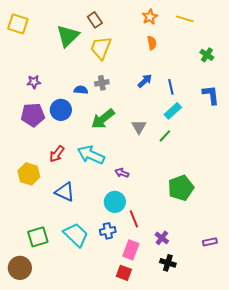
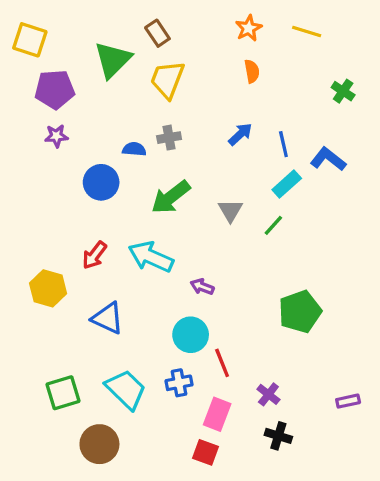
blue L-shape: (211, 95) -> (328, 159), moved, turned -45
purple pentagon: (33, 115) -> (55, 89), moved
brown circle: (20, 268) -> (99, 444), moved

